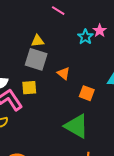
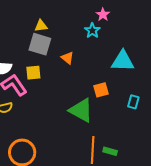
cyan star: (85, 37) -> (92, 31), moved
orange square: (87, 93) -> (101, 90), moved, turned -35

